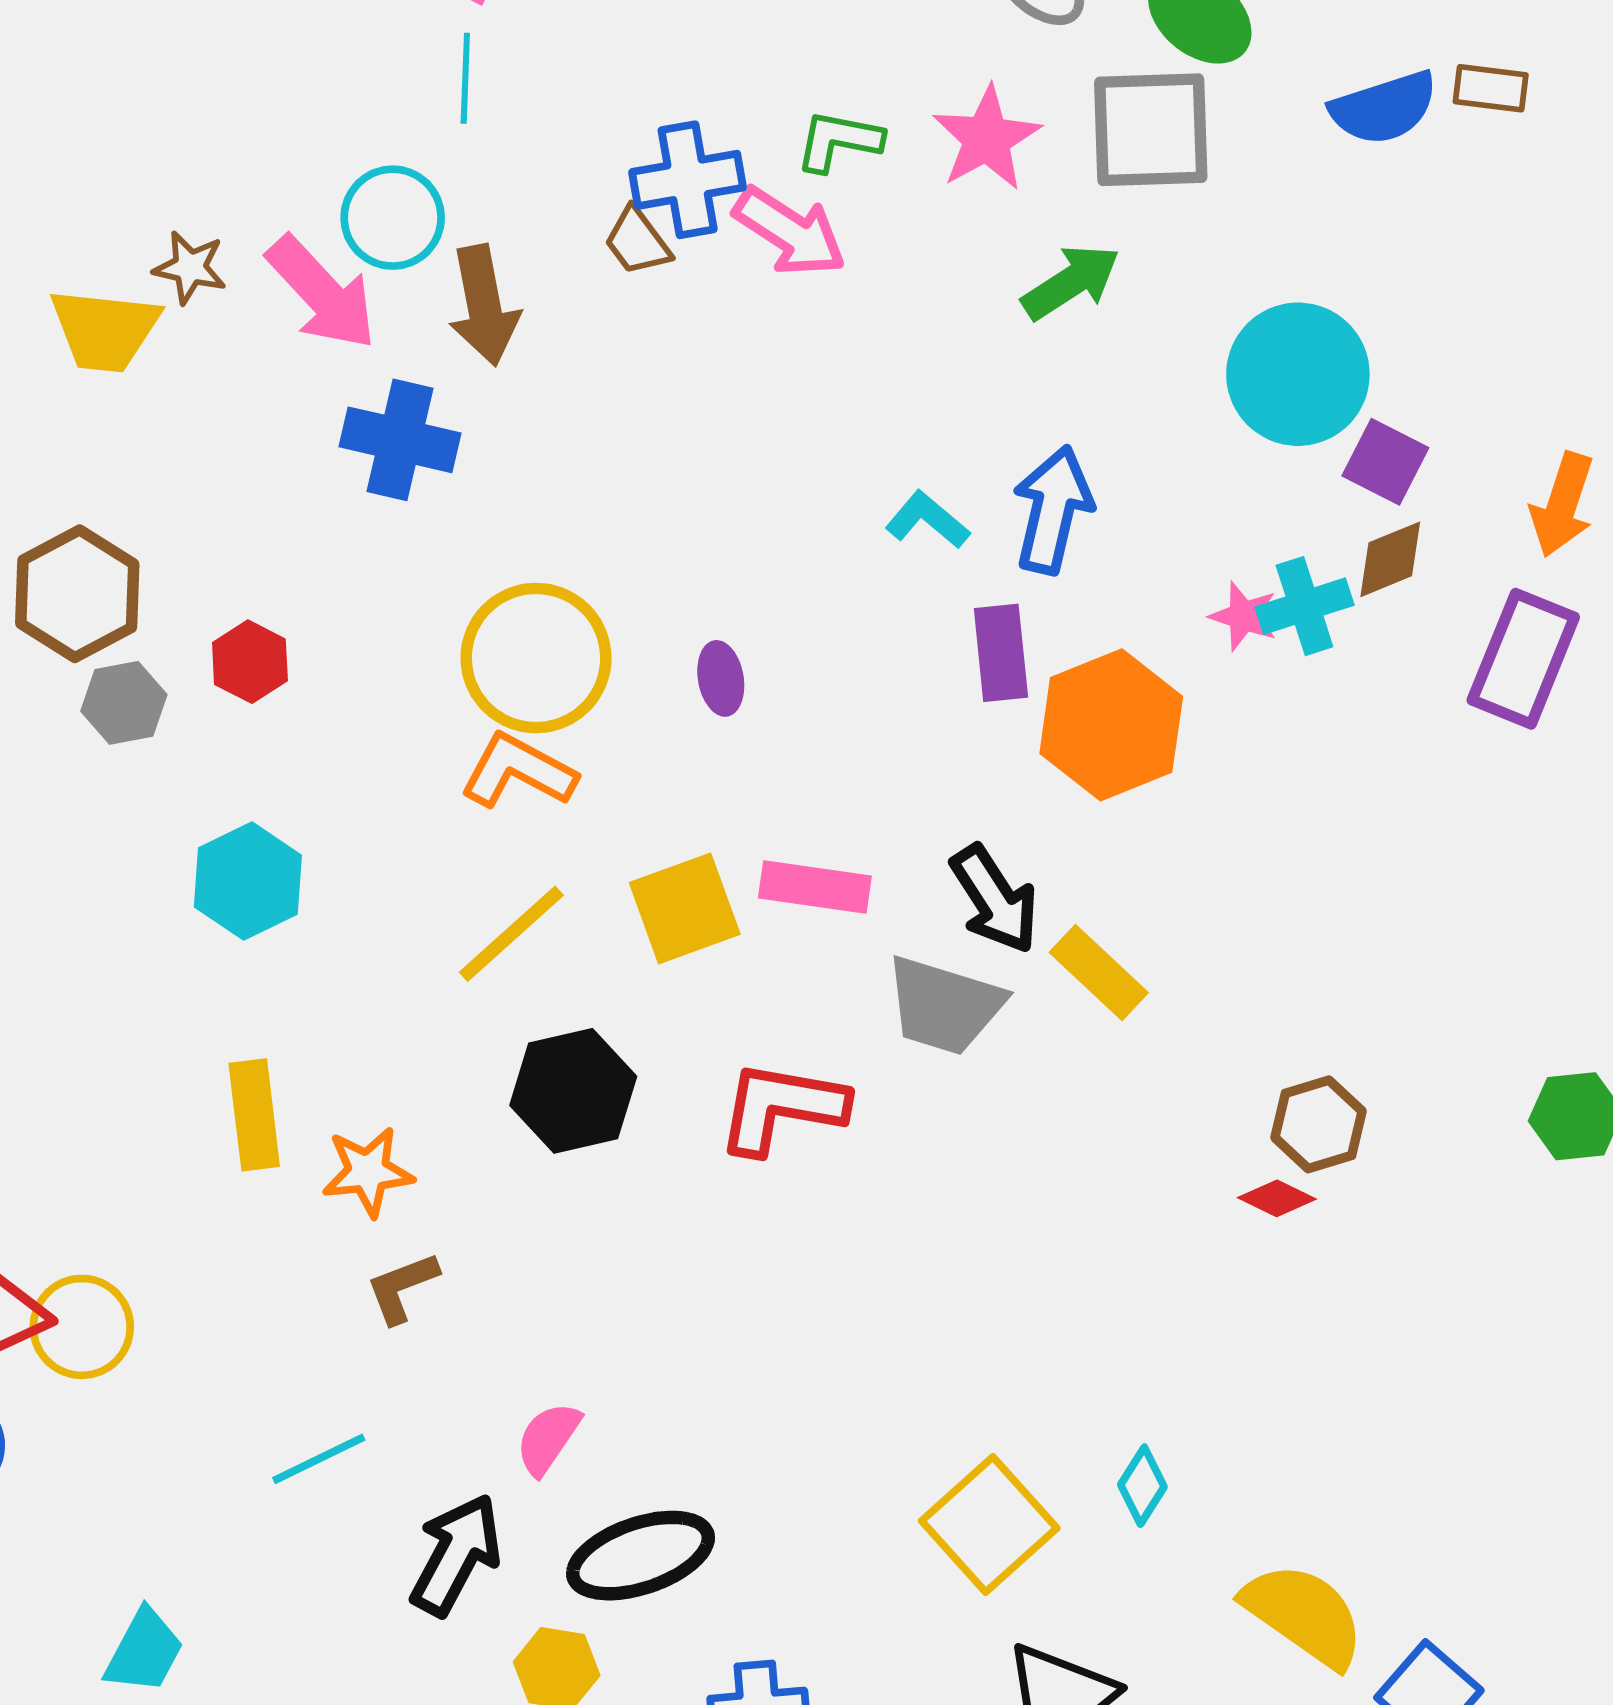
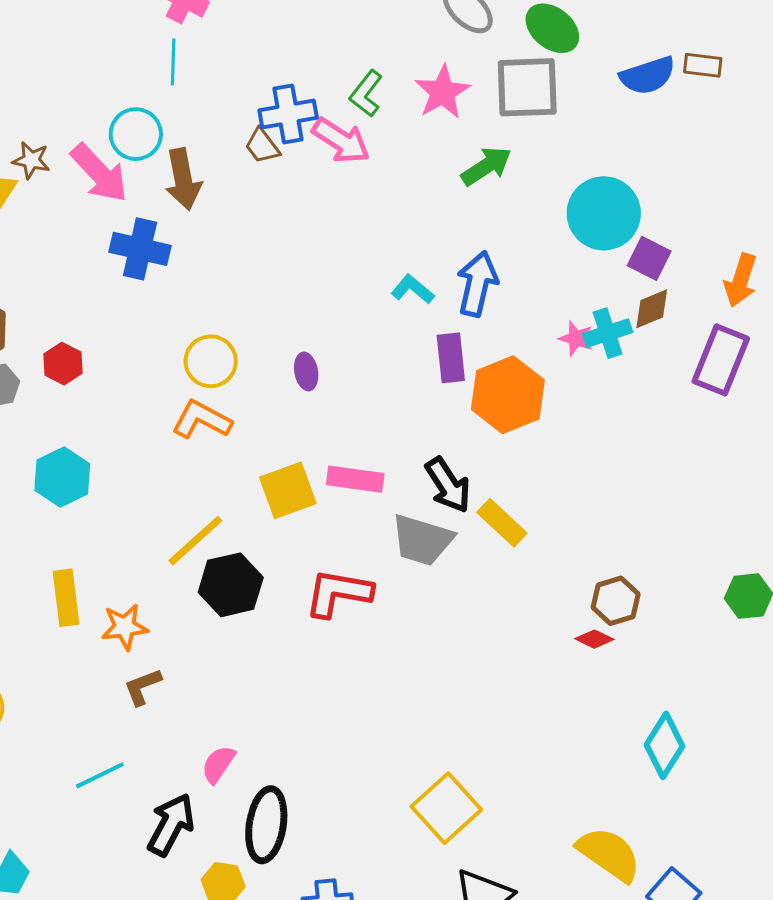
green L-shape: (839, 141) -> (366, 94), turned -63
yellow circle: (536, 658) -> (211, 361), size x0.7
yellow line: (511, 934) -> (195, 541), moved
cyan diamond: (1142, 1486) -> (665, 745), moved, size x1.6
black ellipse: (641, 1556) -> (266, 825), turned -62

